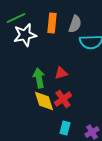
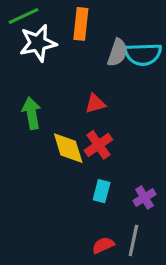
gray semicircle: (75, 24) -> (118, 53), moved
green arrow: (39, 78) -> (32, 113), moved

